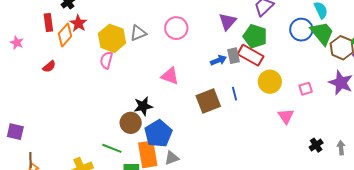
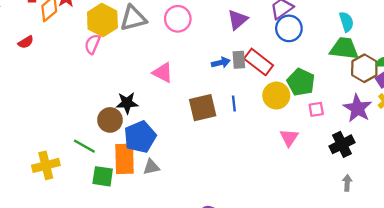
blue circle: (301, 30) -> (289, 28), moved
gray triangle: (138, 33) -> (133, 18), size x1.4
green trapezoid: (322, 33) -> (344, 48), turned -52
green pentagon: (255, 36) -> (301, 82), moved
black cross: (316, 145) -> (342, 144), moved, size x1.5

